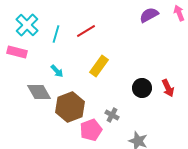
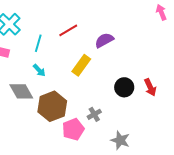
purple semicircle: (149, 15) -> (104, 40), moved
cyan line: (56, 34) -> (38, 43), moved
gray cross: (112, 115) -> (94, 114), turned 32

